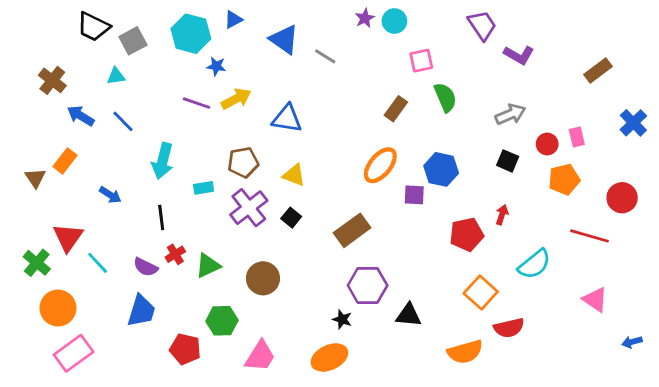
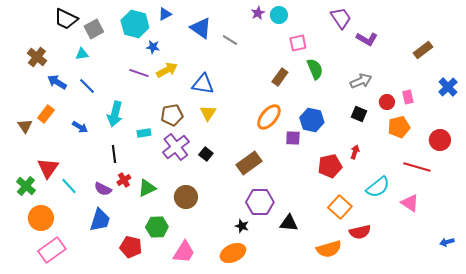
yellow triangle: (294, 175) -> (208, 113), moved, turned 42
blue arrow: (110, 195) -> (80, 127), moved
pink triangle: (595, 300) -> (410, 203), moved

